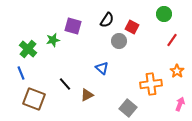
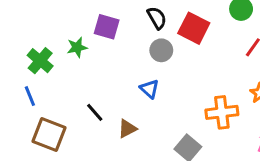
black semicircle: (107, 20) -> (157, 18), turned -63
red square: (132, 27) -> (194, 28), size x1.5
gray circle: (119, 41) -> (161, 50), moved

